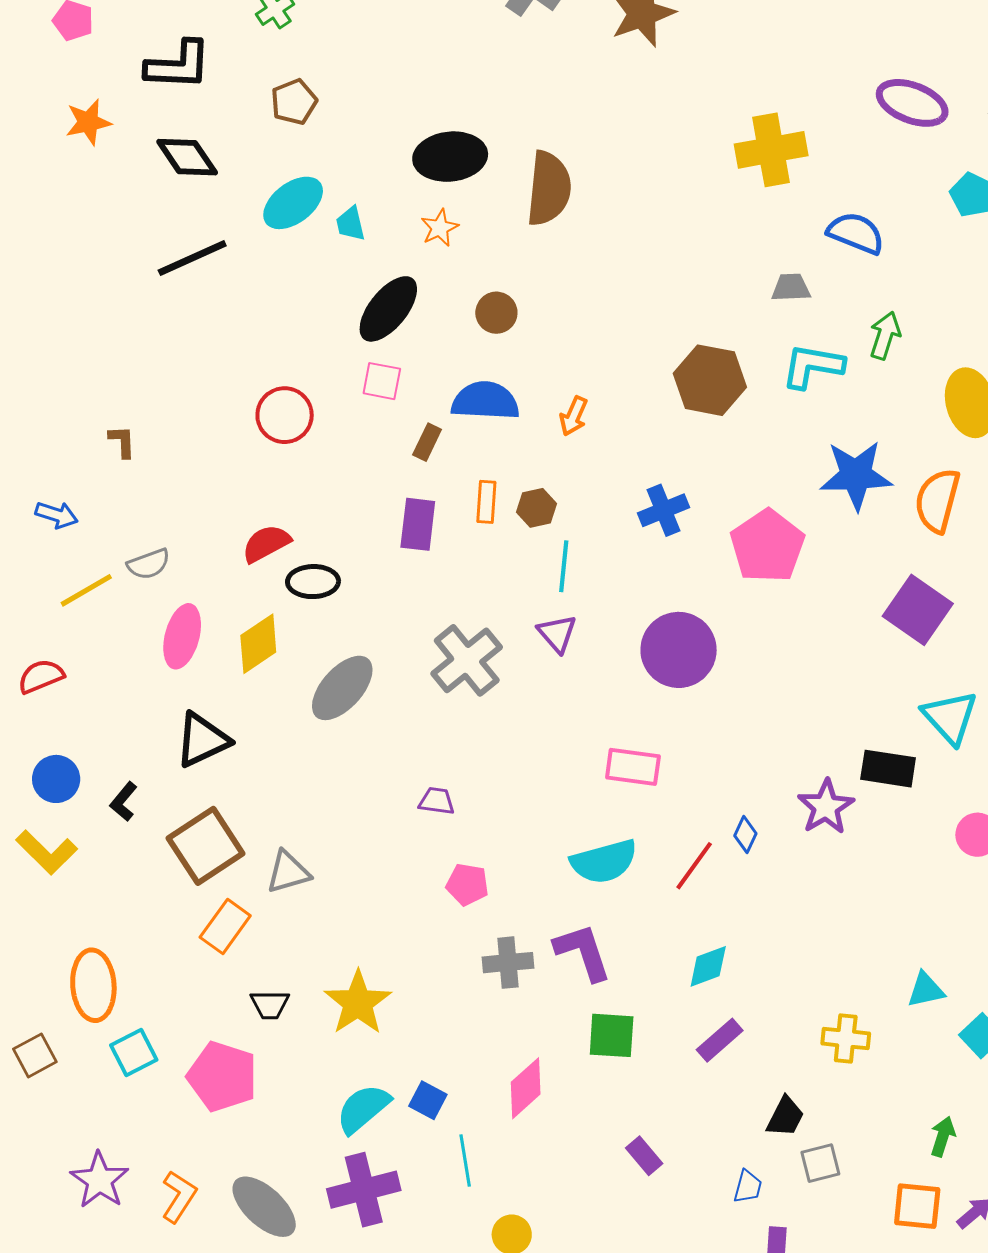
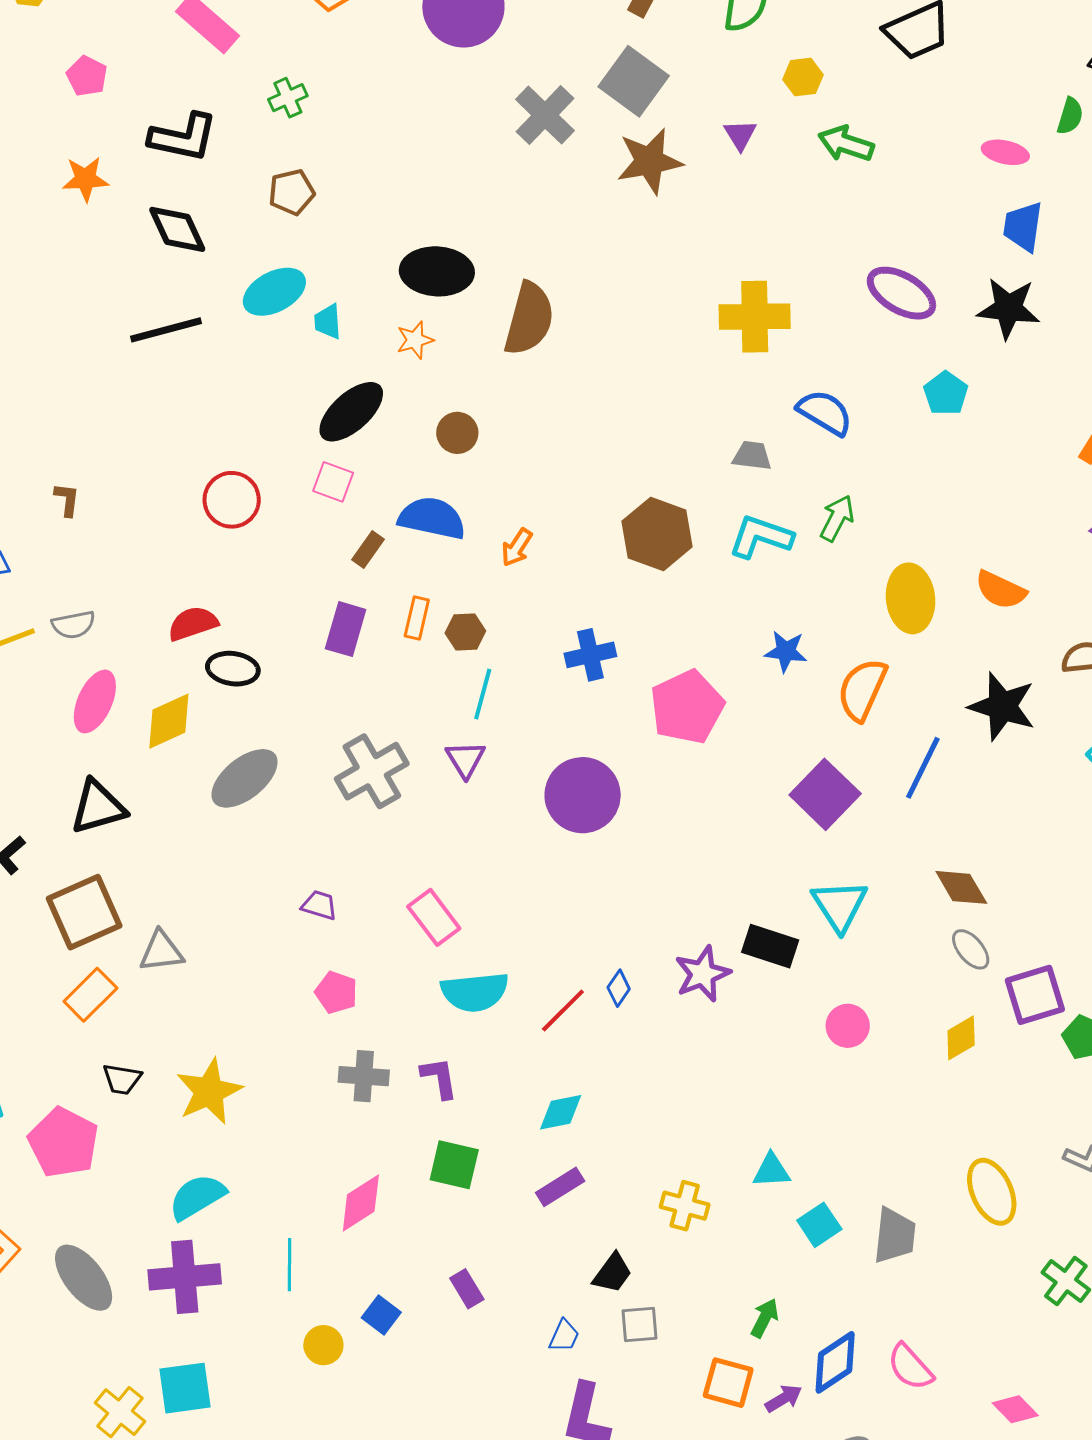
blue star: (856, 475) -> (786, 651), size x0.6
pink rectangle: (633, 767) -> (434, 917), moved, turned 36
purple L-shape: (583, 952) -> (439, 1078), size x0.7
blue square: (428, 1100) -> (381, 1315), moved

